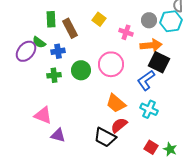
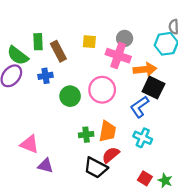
yellow square: (99, 19) -> (89, 42), turned -32
gray circle: (149, 20) -> (125, 38), moved
pink cross: (126, 32) -> (118, 56), size x1.6
green semicircle: (39, 42) -> (18, 56), moved, size x1.5
green cross: (54, 75) -> (86, 135), moved
orange trapezoid: (116, 103) -> (107, 131), turned -120

